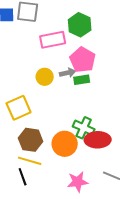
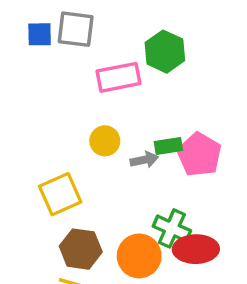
pink pentagon: (83, 60) -> (199, 155), moved
gray arrow: (68, 73) -> (144, 160), moved

